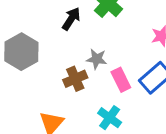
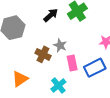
brown cross: (75, 79) -> (43, 54), turned 35

